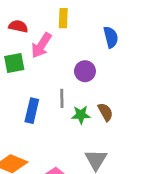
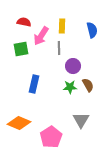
yellow rectangle: (63, 18) -> (62, 26), moved
purple circle: (85, 71) -> (73, 66), moved
gray line: (62, 98) -> (59, 48), moved

